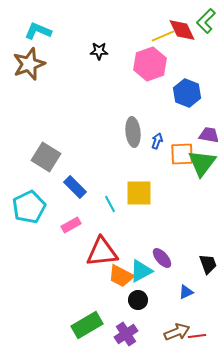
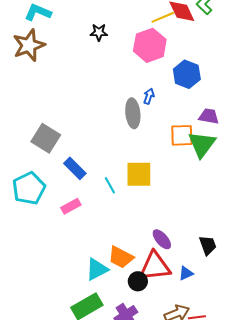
blue arrow: (157, 141) -> (149, 96), moved
red triangle: (102, 252) -> (155, 266), moved
cyan triangle: (141, 271) -> (97, 269), moved

